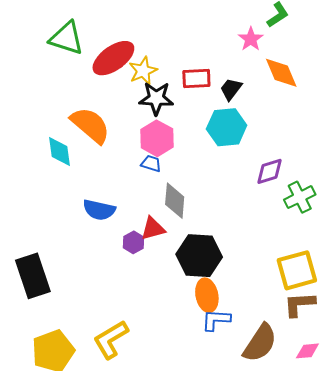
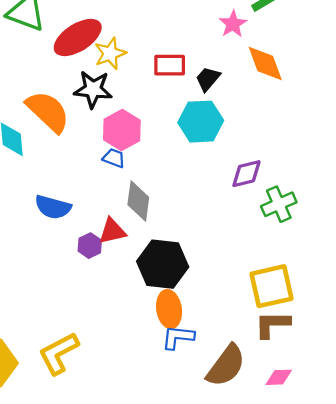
black star: (156, 98) -> (93, 89), moved

